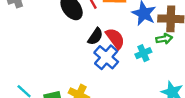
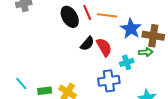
blue cross: (106, 57) -> (109, 81), moved, turned 35

